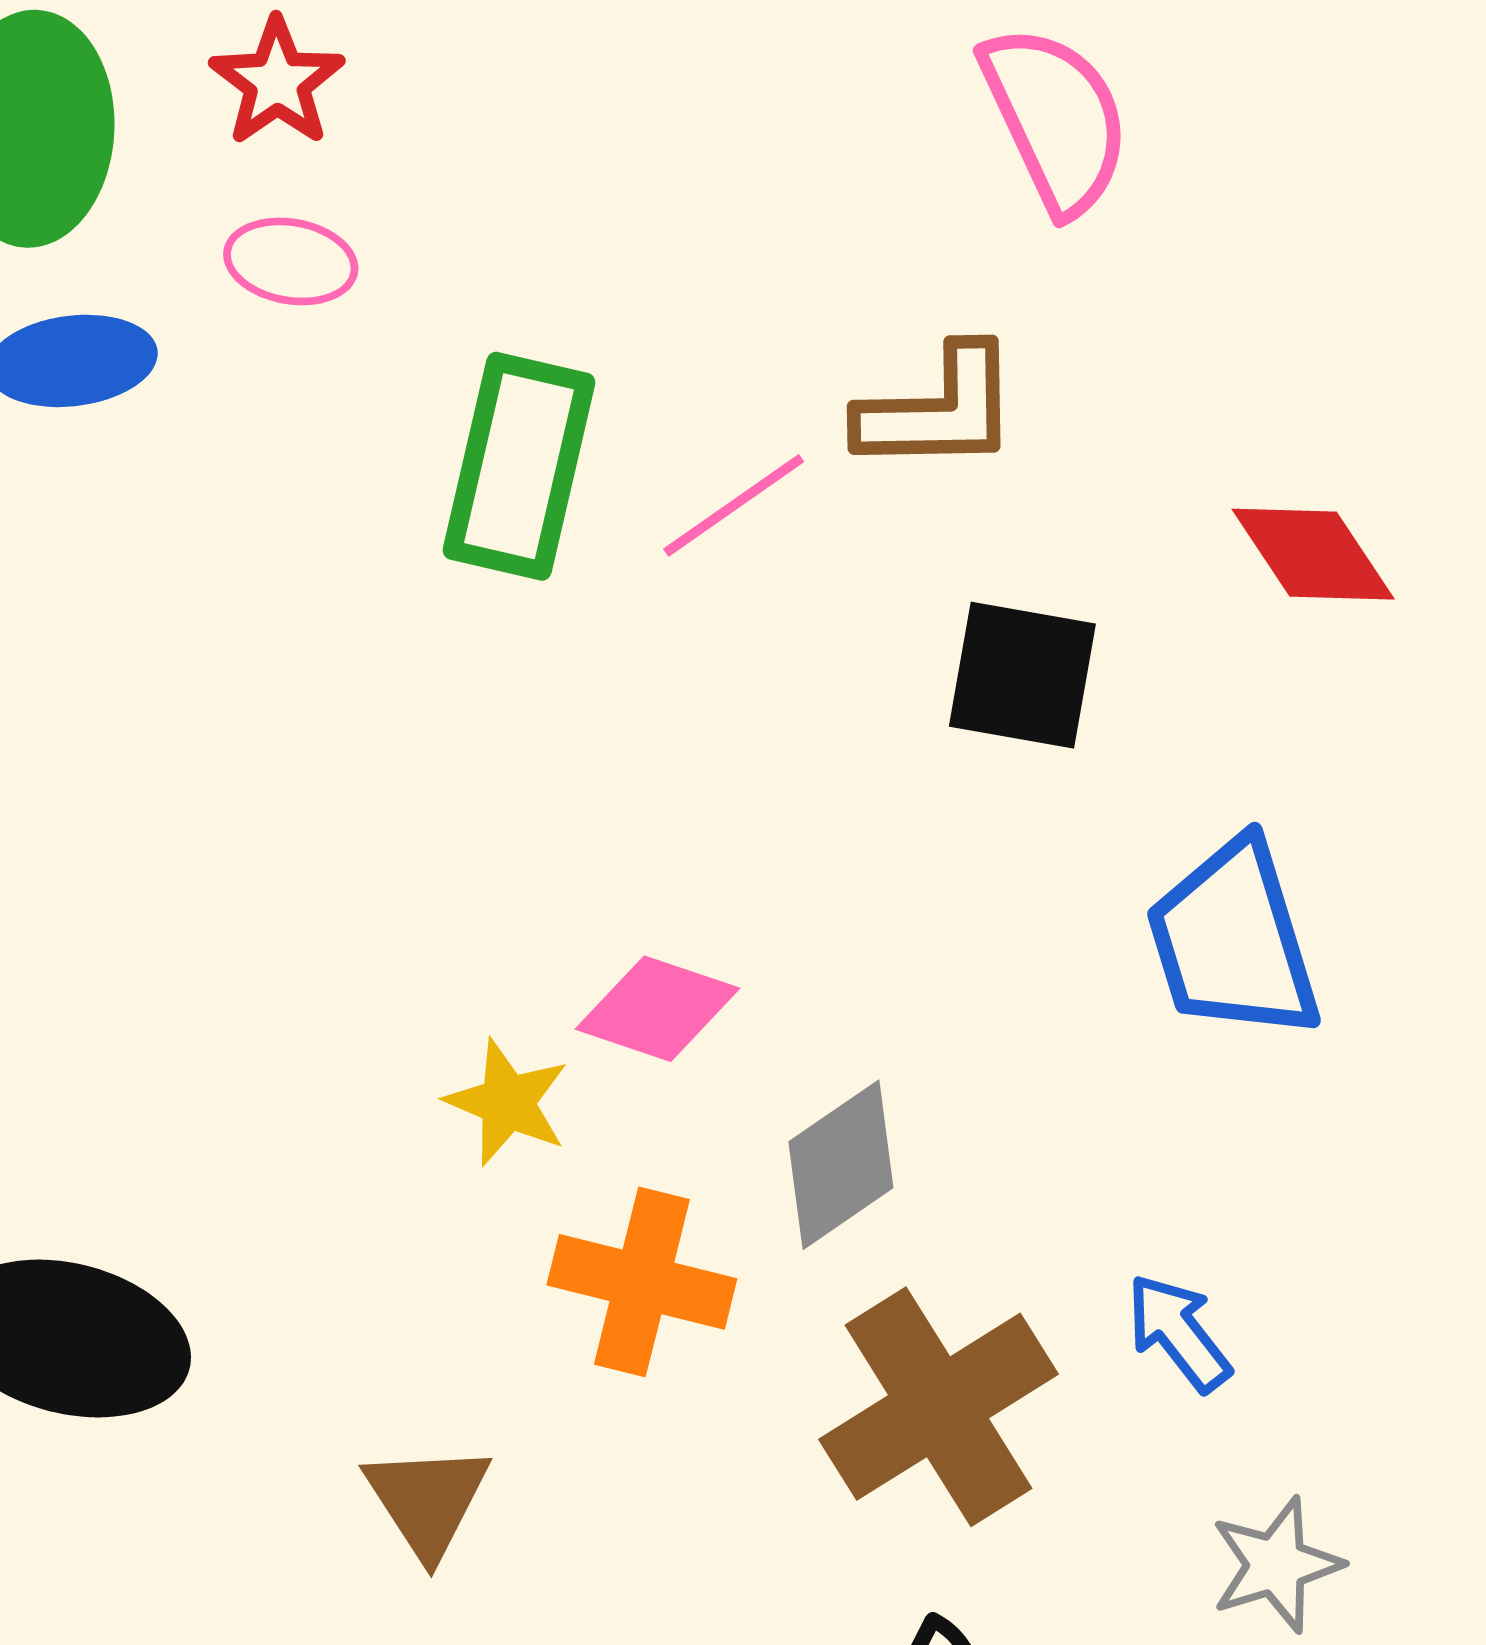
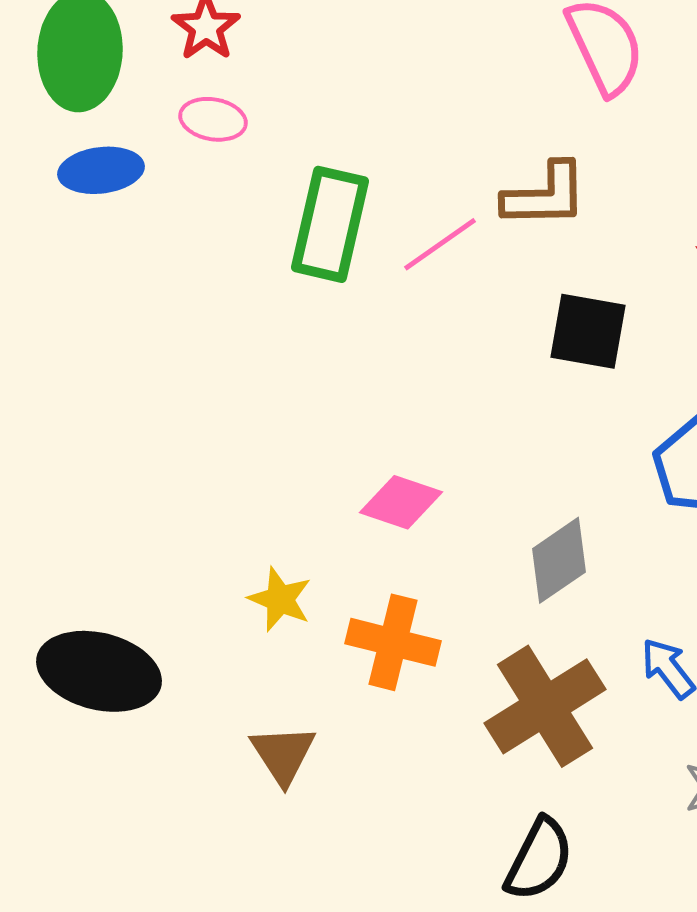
yellow star: (507, 1102) -> (280, 599), moved
gray diamond: (841, 1165) -> (559, 560), moved

